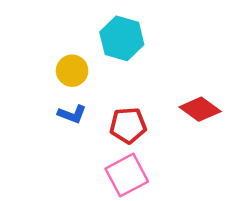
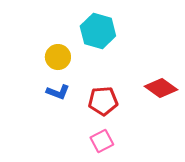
pink square: (127, 175) -> (102, 141), size x0.7

